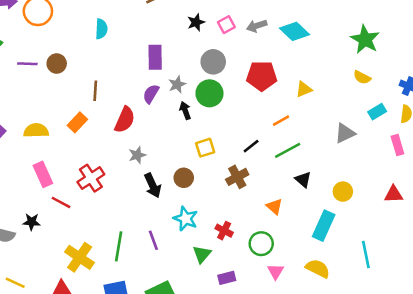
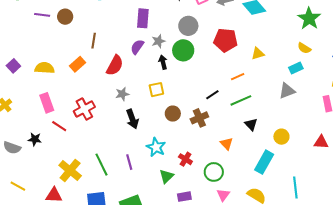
cyan rectangle: (377, 112) -> (296, 68), moved
yellow square: (205, 148) -> (156, 90), moved
brown circle: (184, 178) -> (173, 114), moved
green line: (119, 246) -> (101, 165), turned -40

